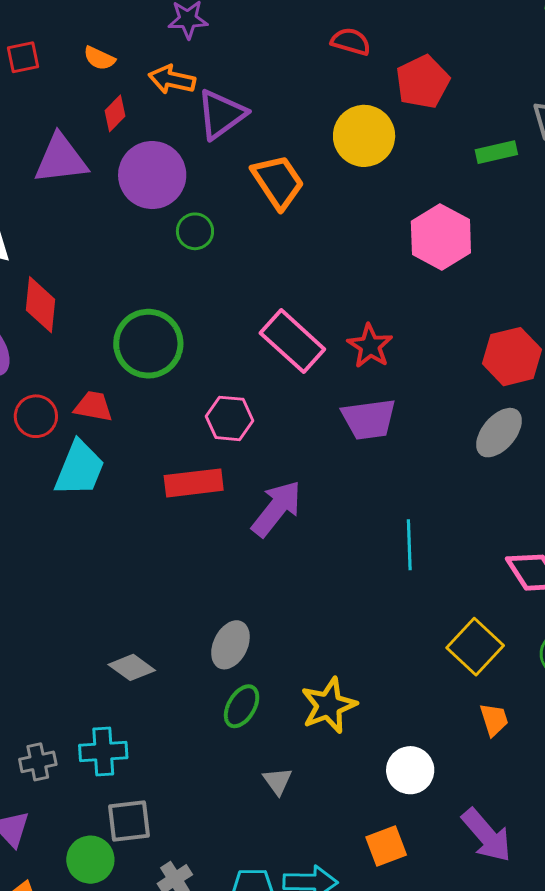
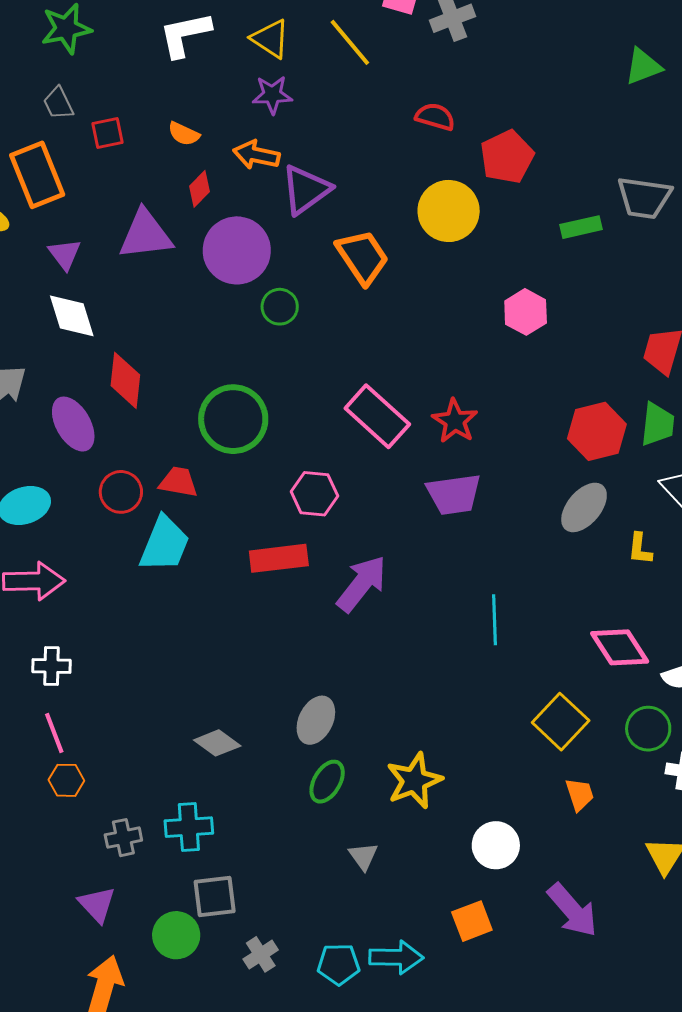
pink hexagon: (441, 237) -> (526, 312), size x0.7

